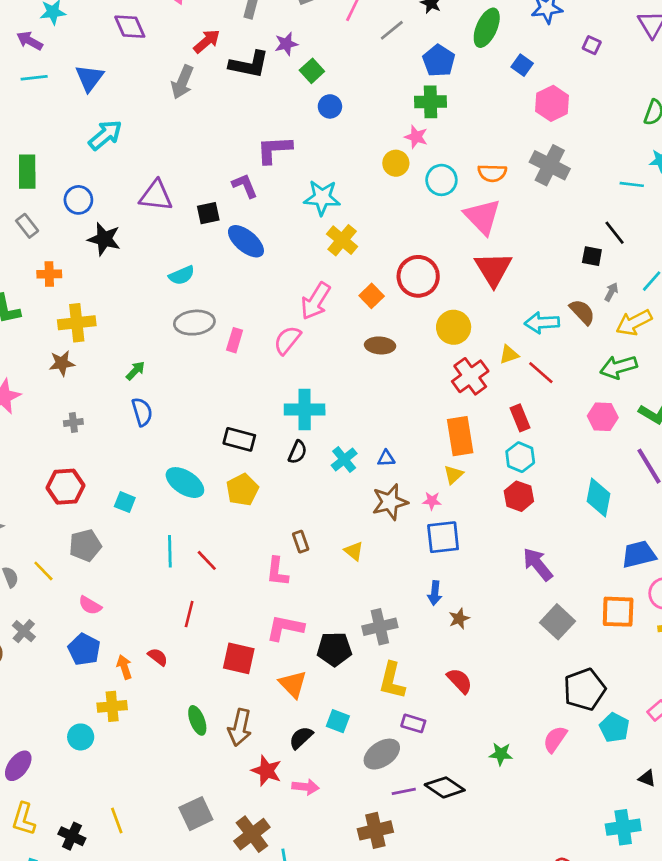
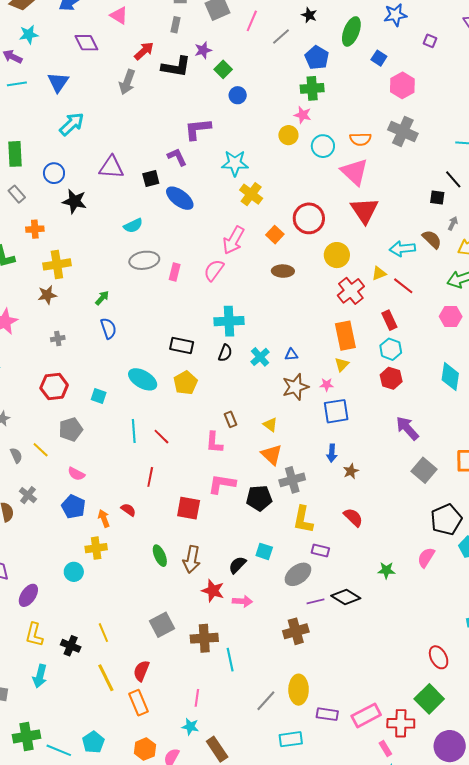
orange triangle: (293, 684) -> (272, 455), moved
brown cross: (252, 834) -> (204, 638), turned 36

